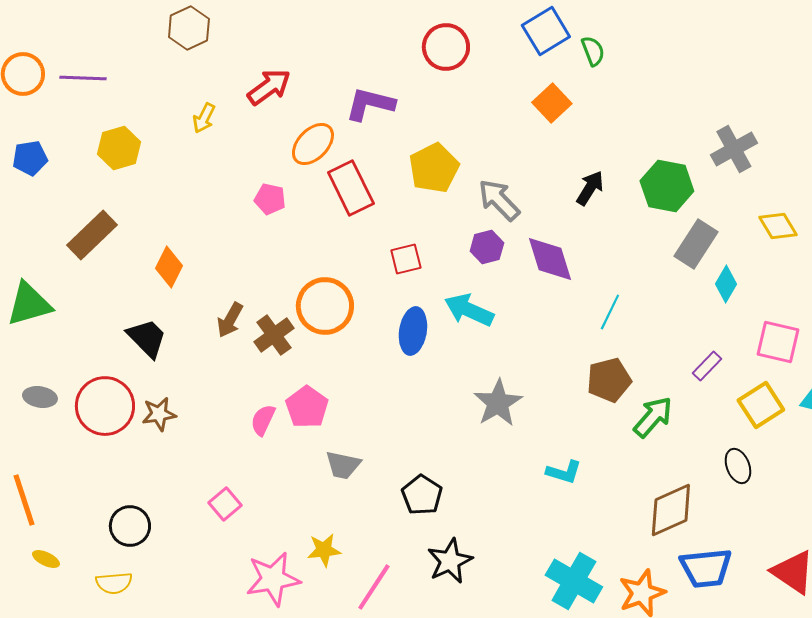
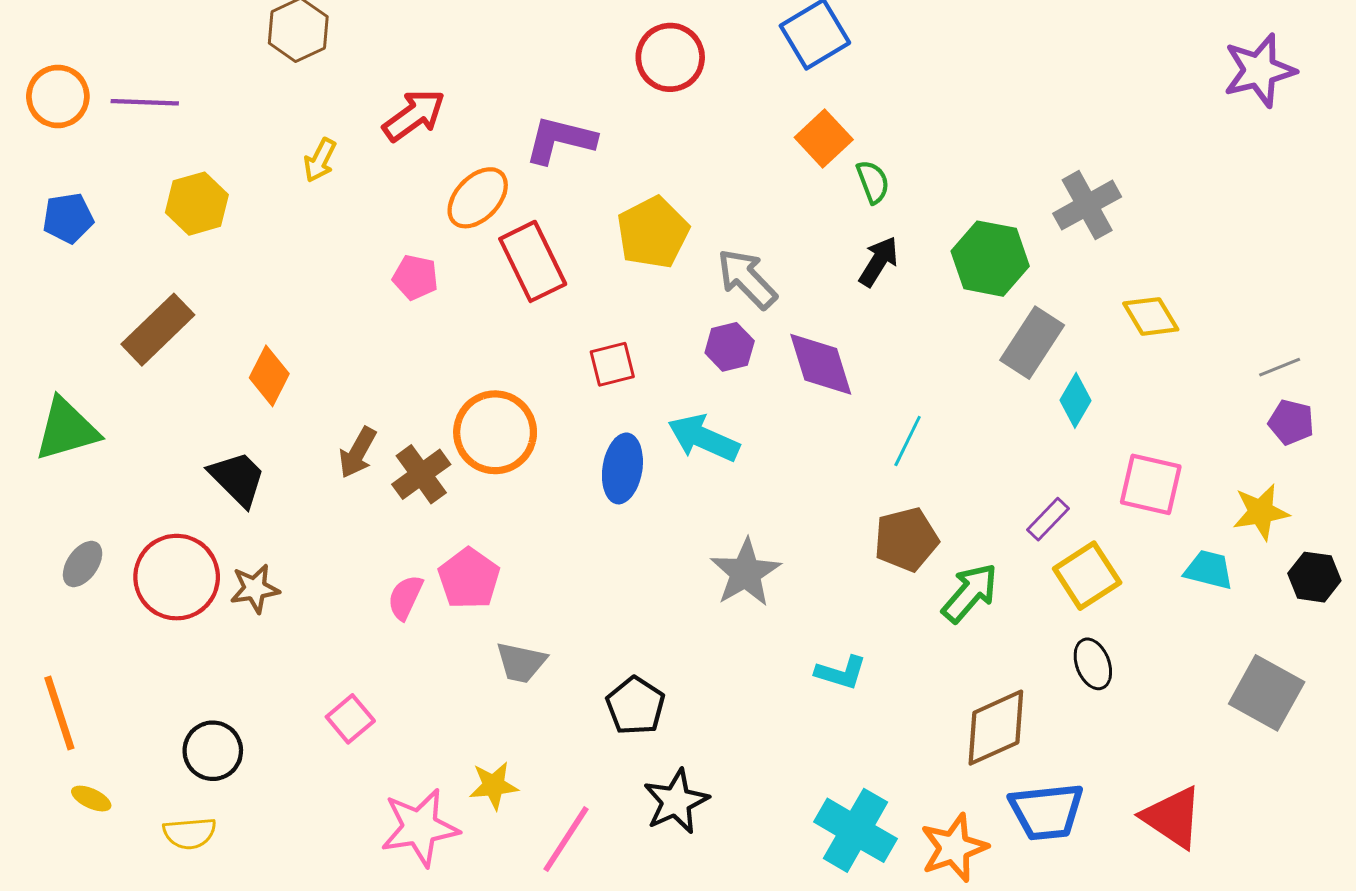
green semicircle: (593, 51) -> (873, 182), moved
gray ellipse: (40, 397) -> (83, 564), turned -64
yellow square: (761, 405) -> (1087, 576), moved

